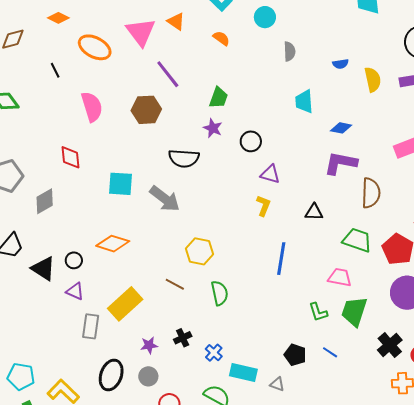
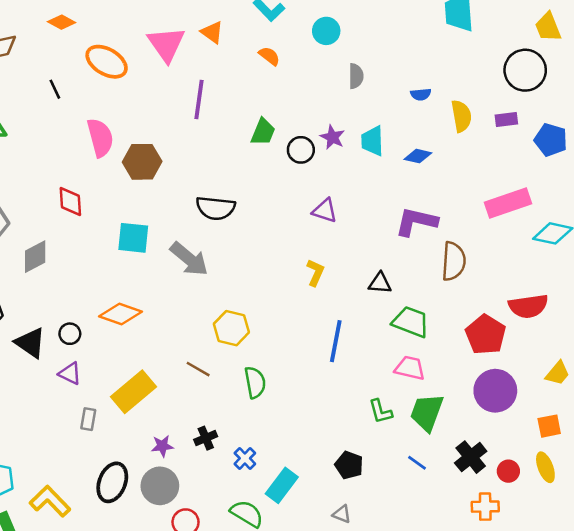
purple line: (168, 74) -> (199, 100), turned 44
brown hexagon: (146, 110) -> (142, 162), moved
purple star: (213, 128) -> (332, 137), moved
blue diamond: (341, 128) -> (418, 156), moved
black circle: (251, 141) -> (301, 150), moved
purple triangle: (270, 174) -> (325, 211), moved
green trapezoid: (357, 240) -> (411, 322), moved
gray rectangle: (91, 326) -> (88, 419), size x0.7
blue line: (330, 352) -> (417, 463), moved
cyan rectangle: (243, 373) -> (282, 485), turned -68
gray circle: (148, 376) -> (160, 486), size x1.5
gray triangle: (277, 384) -> (342, 514), moved

